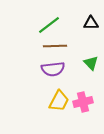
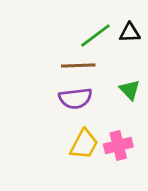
green line: (49, 25) -> (95, 35), moved

